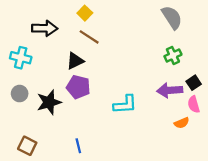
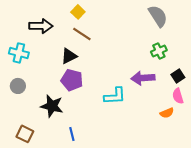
purple arrow: (170, 90) -> (143, 78), moved
black star: (49, 102) -> (52, 106), moved, turned 30

